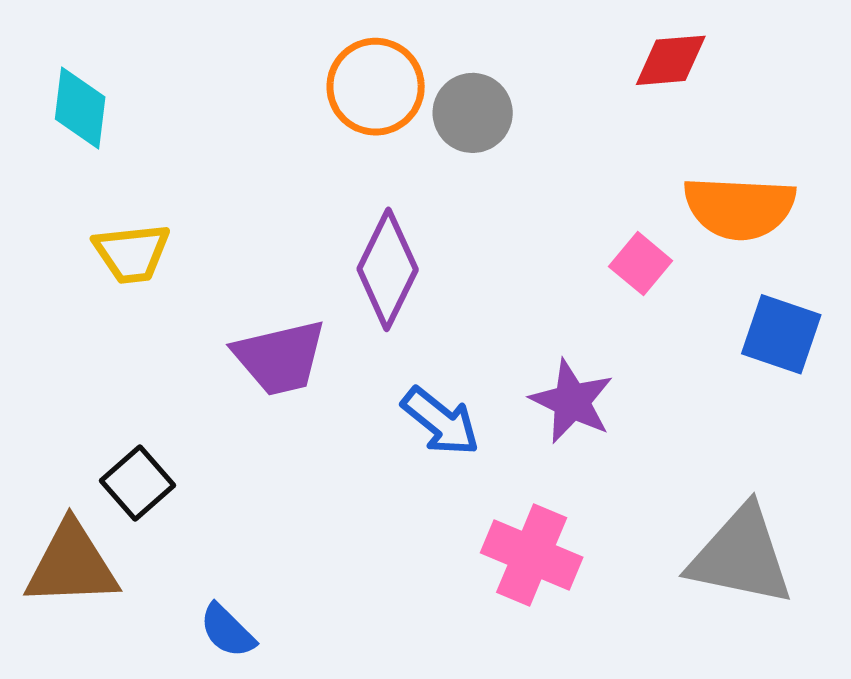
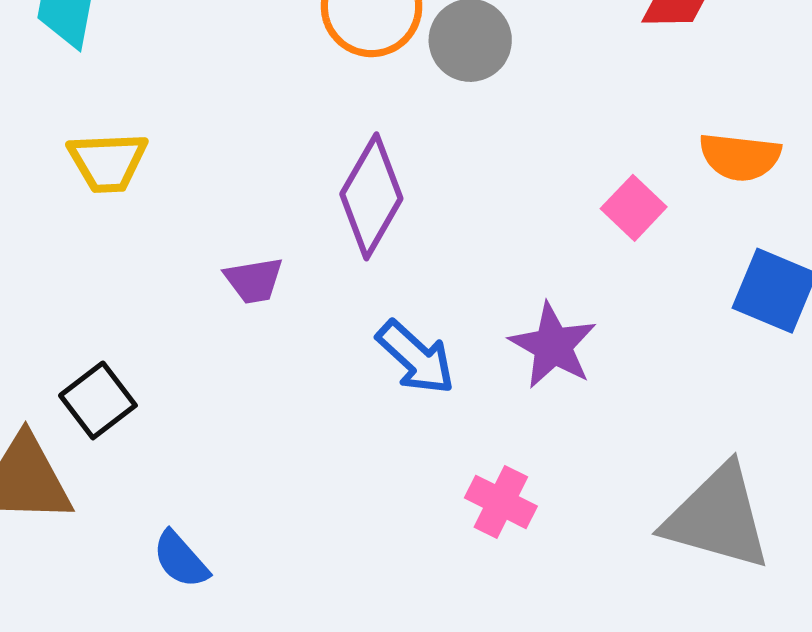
orange semicircle: (739, 208) -> (740, 157), size x0.7
purple trapezoid: (280, 358) -> (254, 280), size x0.6
pink cross: (532, 555) -> (501, 502), size x0.7

